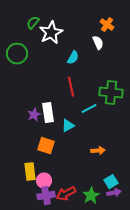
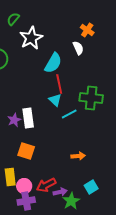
green semicircle: (33, 23) -> (13, 19), moved
cyan semicircle: (73, 58) -> (53, 63), size x1.5
red line: (71, 87) -> (59, 84), moved
cyan triangle: (68, 126) -> (55, 100), moved, turned -48
purple arrow: (114, 193) -> (60, 192), moved
red arrow: (66, 194) -> (46, 185), moved

